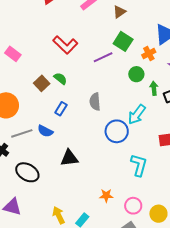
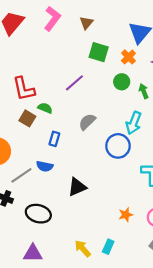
red L-shape: (65, 45) -> (24, 89), moved, turned 50
purple line: (103, 57) -> (74, 83), moved
gray semicircle: (95, 102) -> (87, 122), turned 66

